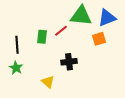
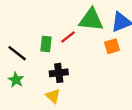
black line: (17, 45) -> (17, 53), turned -48
black cross: (69, 62) -> (59, 73), moved

